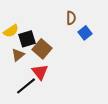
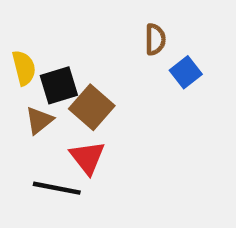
yellow semicircle: (11, 31) -> (24, 68), turned -70
black line: (26, 86) -> (57, 188), turned 50

